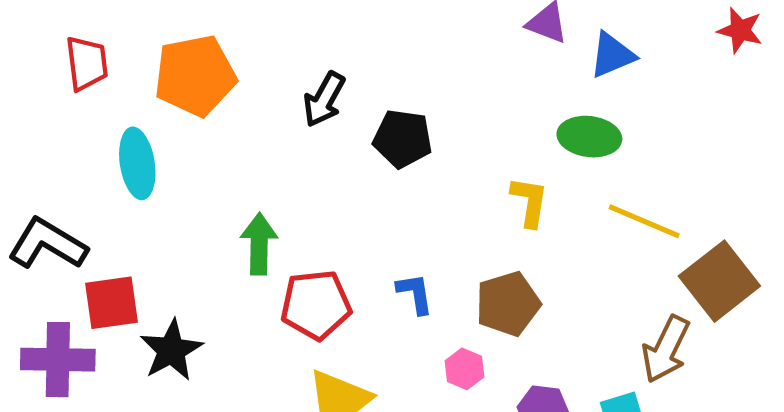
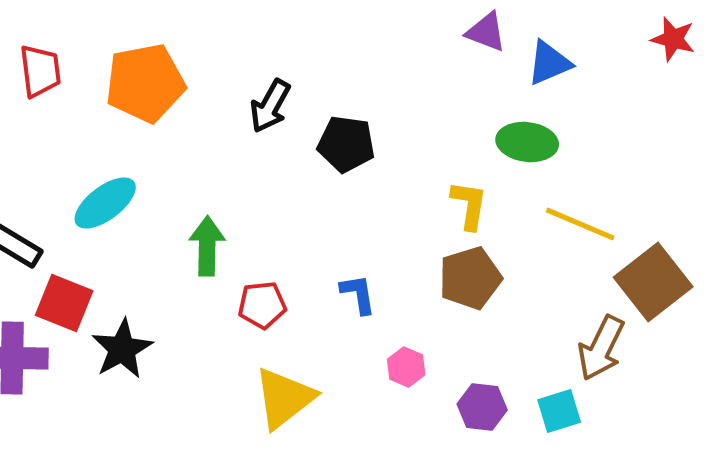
cyan ellipse: (137, 163) -> (105, 203), moved, turned 62
red square: (111, 303) -> (64, 303), turned 30
brown pentagon: (508, 304) -> (470, 278), moved
red pentagon: (316, 305) -> (262, 305), size x0.7

